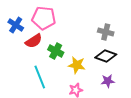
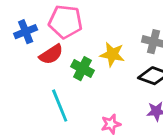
blue cross: (16, 25) -> (26, 32), turned 35
yellow star: (77, 65) -> (112, 54), moved

